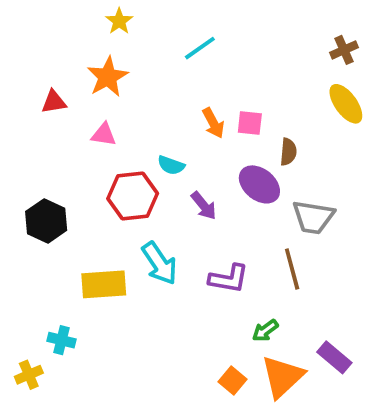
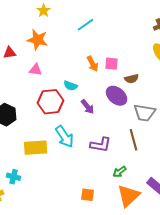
orange star: (108, 77) -> (38, 40), turned -30
brown semicircle: (288, 152) -> (132, 79), turned 72
orange square: (233, 380) -> (88, 195), moved, turned -32

